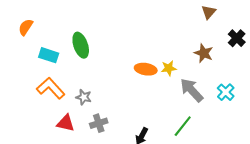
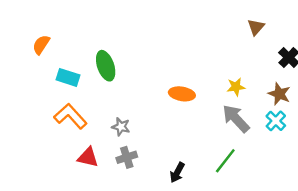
brown star: (204, 53) -> (279, 94), moved
yellow star: (169, 68) -> (236, 87), moved
gray star: (84, 97) -> (121, 127), moved

